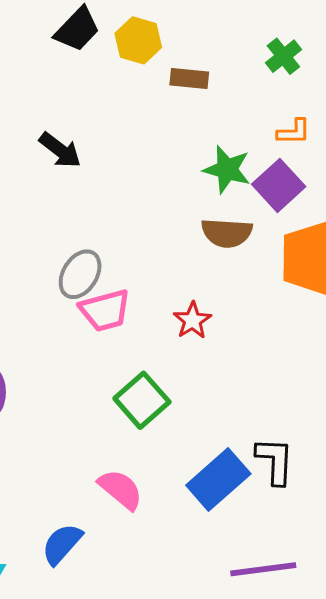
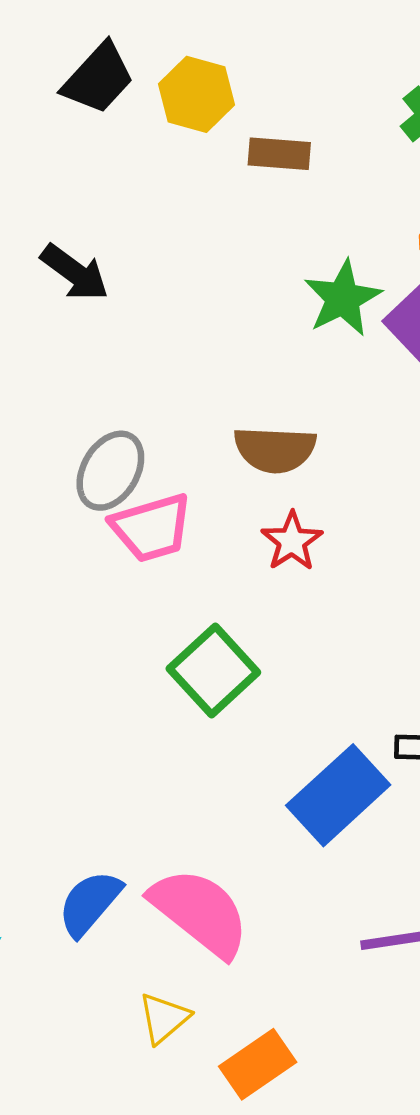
green star: (227, 169) -> (343, 298), turned 30
brown semicircle: (227, 233) -> (275, 450), moved
pink semicircle: (121, 489) -> (200, 912), moved, size x1.4

